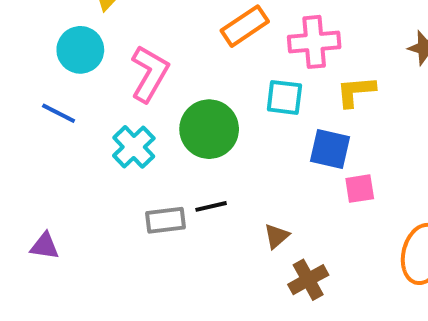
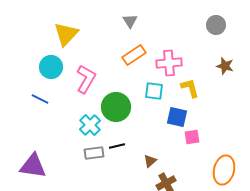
yellow L-shape: (356, 91) -> (190, 88), turned 80
cyan cross: (134, 147) -> (90, 125), moved
purple triangle: (45, 246) -> (33, 166), size x1.8

